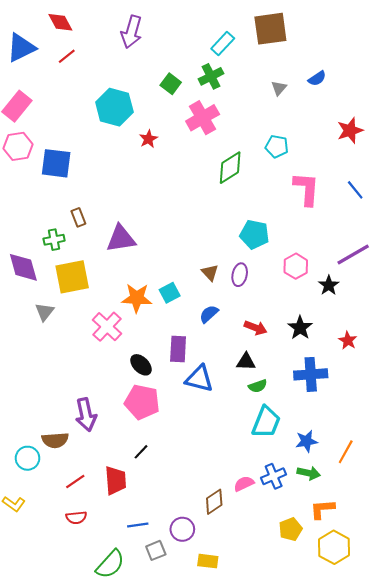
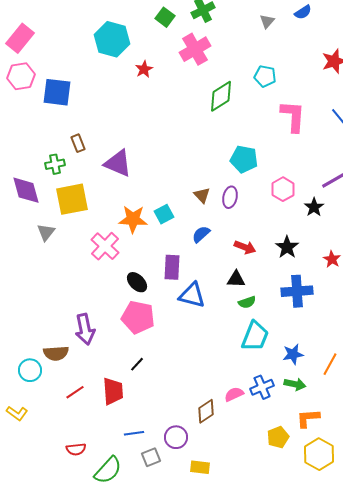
purple triangle: (121, 239) -> (118, 163), turned 32
red semicircle: (76, 518) -> (76, 449), moved

